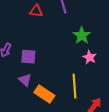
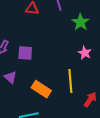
green star: (82, 35) -> (80, 22), moved
purple triangle: (25, 80) -> (10, 77), moved

